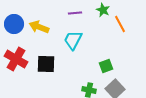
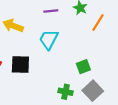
orange line: (120, 24) -> (98, 23), turned 60

